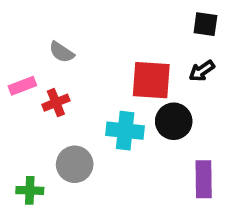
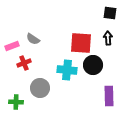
gray semicircle: (62, 52) -> (33, 39), moved
black arrow: (202, 71) -> (108, 38), turned 120
red cross: (56, 103) -> (24, 63), moved

